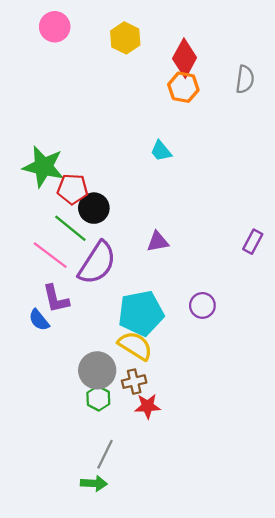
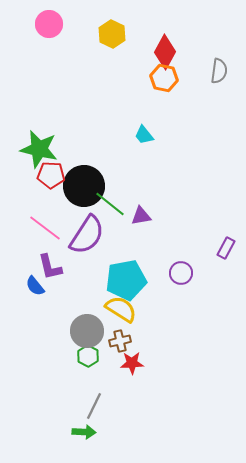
red pentagon: (73, 189) -> (51, 175), moved
black circle: (94, 208) -> (84, 186), size x1.5
green line: (70, 228) -> (110, 204), moved
purple rectangle: (253, 242) -> (226, 248), moved

